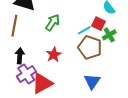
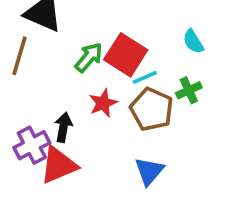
red square: (98, 24) -> (126, 55), moved, size x1.6
red star: (54, 55) -> (103, 103), moved
black arrow: (20, 56) -> (63, 127), moved

